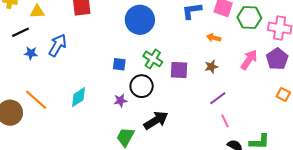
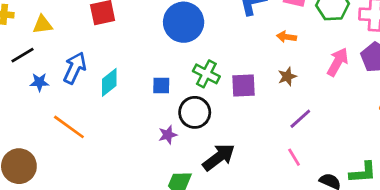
cyan diamond: (78, 97) -> (109, 82), moved
orange line: (36, 100) -> (69, 127), moved
pink line: (225, 121) -> (294, 157), moved

